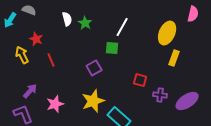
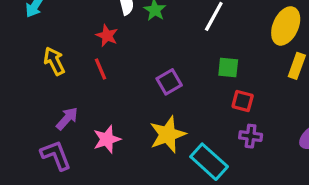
red star: (36, 39) -> (107, 36), moved
green square: (112, 48) -> (228, 67), moved
purple cross: (160, 95) -> (251, 136), moved

